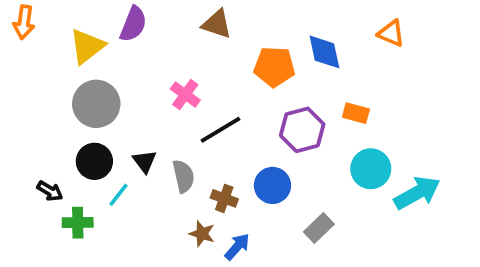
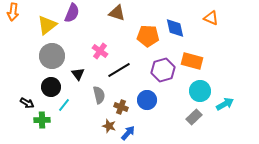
orange rectangle: (356, 113) -> (192, 61), size x1.5
black triangle: (144, 161) -> (78, 74), moved
cyan arrow: (417, 193) -> (225, 104), size x0.7
gray rectangle: (319, 228) -> (194, 117), moved

